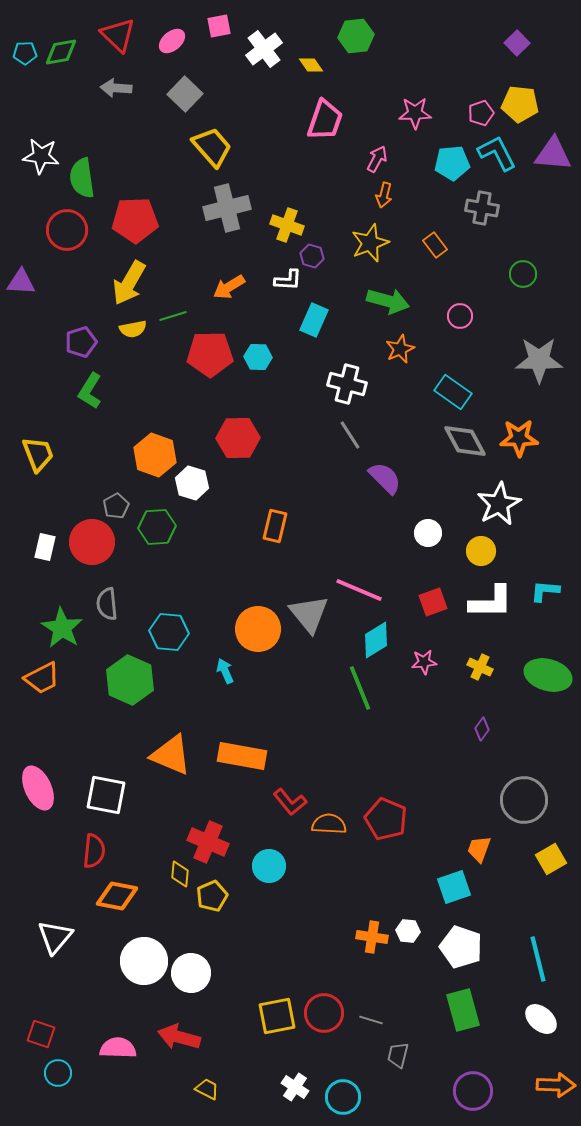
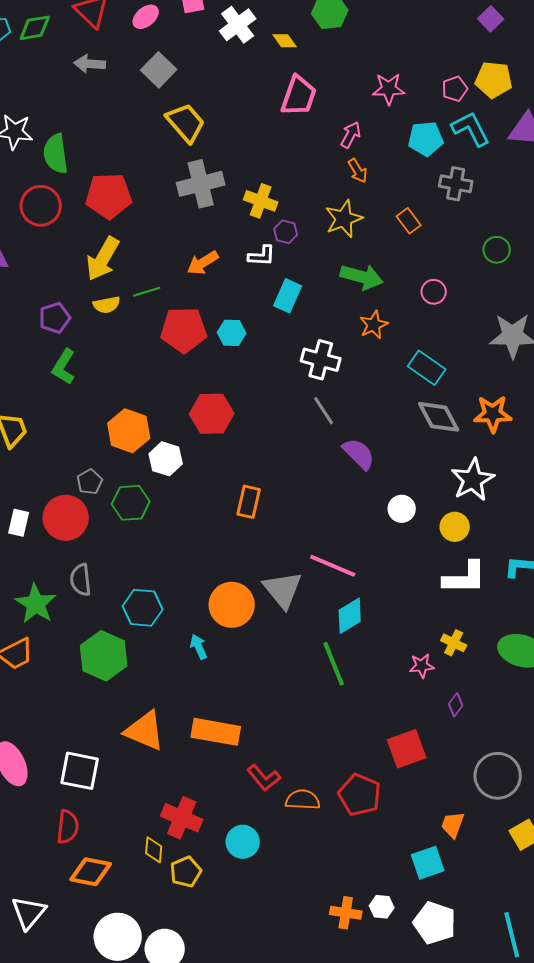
orange arrow: (384, 195) -> (358, 171), turned -45
red square: (433, 602) -> (407, 749), moved, size x1.4
pink star: (424, 662) -> (422, 666), moved

